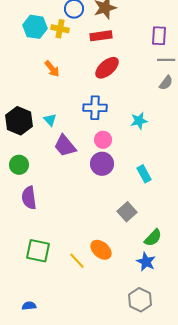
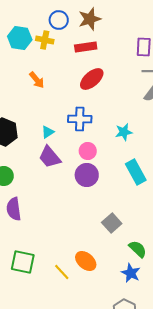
cyan triangle: (50, 120) -> (48, 132), moved, turned 40
cyan rectangle: (144, 174) -> (136, 172), moved, size x1.4
green semicircle: (153, 238) -> (138, 249), turned -90

